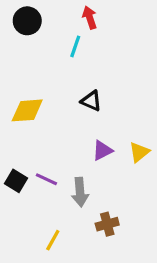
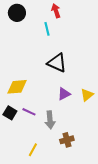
cyan line: (75, 46) -> (47, 29), turned -32
black triangle: (91, 101) -> (57, 63), size x1.5
yellow diamond: (27, 110) -> (17, 87), moved

